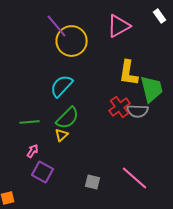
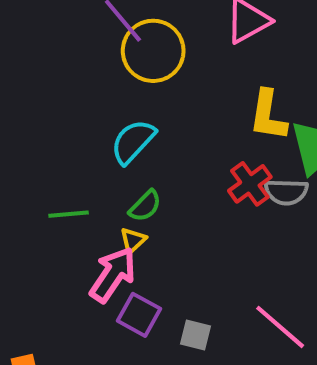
green semicircle: (68, 118) -> (145, 206), size x0.7
pink arrow: (33, 151) -> (113, 275), moved, size x2.0
purple square: (43, 172) -> (139, 315), moved

